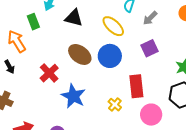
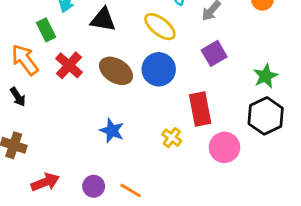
red cross: (49, 73) -> (69, 65), moved
blue star: (73, 96) -> (112, 131), size x0.7

